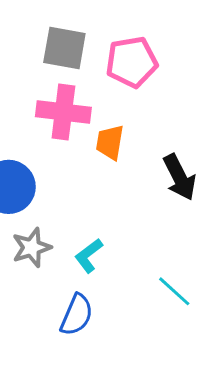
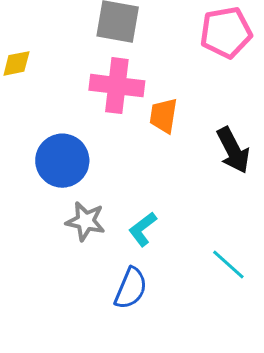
pink pentagon: (132, 62) -> (226, 32), moved
gray star: (32, 248) -> (85, 221), turned 30

